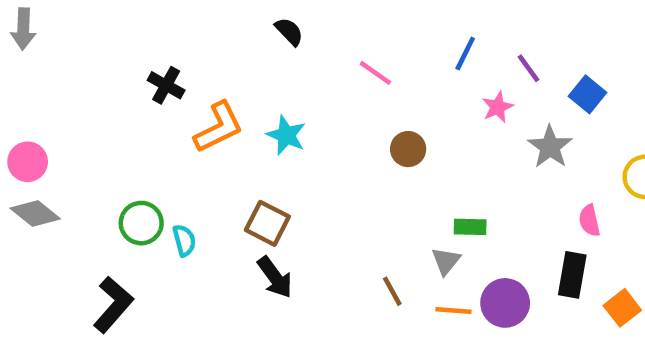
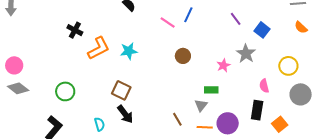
blue line: (465, 54) -> (188, 15), moved
pink star: (498, 107) -> (223, 65), moved
cyan star: (286, 135) -> (129, 51), turned -30
cyan semicircle: (184, 240) -> (100, 124), moved

